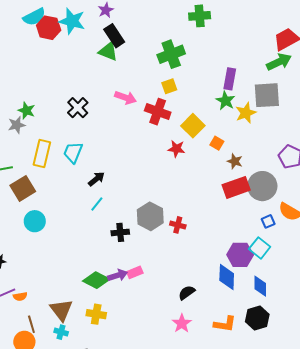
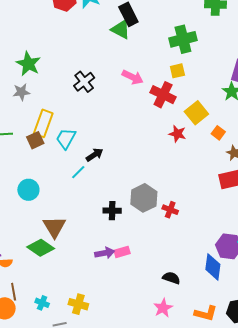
green star: (26, 111) -> (28, 64), moved, size x1.4
cyan trapezoid: (73, 152) -> (66, 138), moved
brown square: (23, 188) -> (35, 140), moved, size x0.7
cyan line: (97, 204) -> (78, 172), moved
green diamond: (96, 280) -> (41, 248), moved
black semicircle: (187, 293) -> (171, 278), turned 48
brown triangle: (61, 310) -> (54, 227), moved
yellow cross: (96, 314) -> (78, 304), moved

